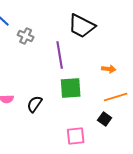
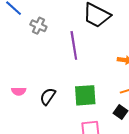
green square: (71, 88) -> (85, 95), moved

